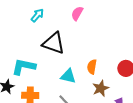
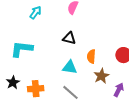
black triangle: (54, 43) -> (69, 38), moved, size x0.6
cyan L-shape: (24, 67) -> (22, 49), moved

